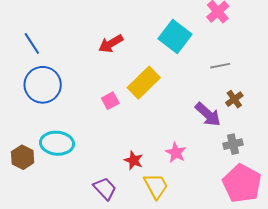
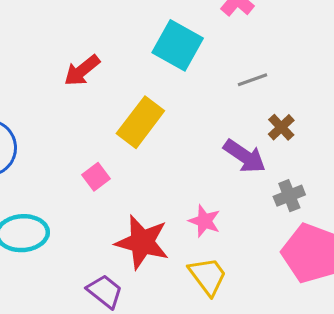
pink square: (110, 101) -> (96, 177), moved
red star: (134, 160) -> (142, 242), size x1.8
yellow trapezoid: (156, 186) -> (208, 276), moved

